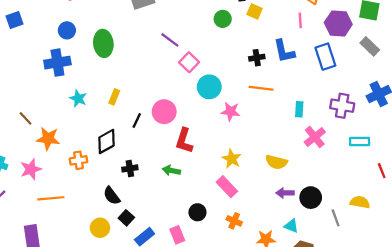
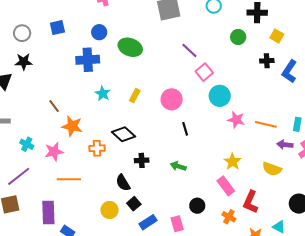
yellow square: (255, 11) -> (277, 36), moved
blue square: (15, 20) -> (57, 28), moved
green ellipse: (103, 43) -> (130, 47), turned -70
blue L-shape: (284, 51) -> (289, 71), turned 40
black cross: (257, 58) -> (267, 61), moved
orange line: (261, 88) -> (266, 124), moved
pink circle: (164, 112) -> (172, 99), moved
black line: (137, 120) -> (185, 129), moved, turned -48
black diamond: (106, 141) -> (124, 134), turned 65
red L-shape: (184, 141) -> (250, 202), moved
purple arrow: (285, 193) -> (285, 145), moved

